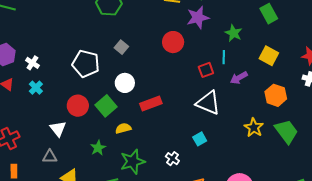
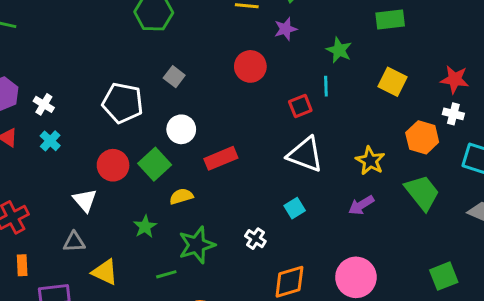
green rectangle: (269, 14) -> (390, 19), turned -66
purple star: (198, 18) -> (286, 29), size x0.7
purple arrow: (239, 78) -> (361, 205), moved
orange hexagon: (276, 95) -> (422, 137), moved
yellow star: (254, 128) -> (370, 161), moved

